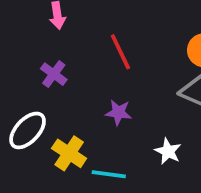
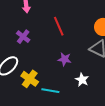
purple star: (118, 112) -> (65, 59), moved

